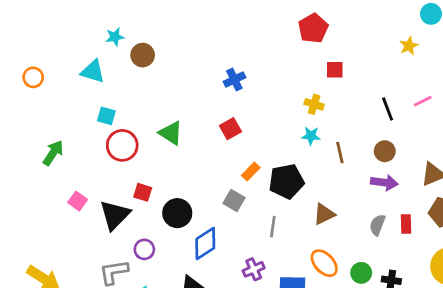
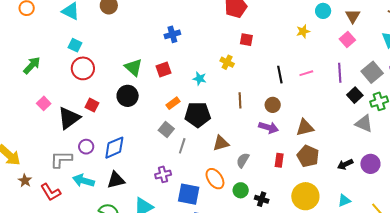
green triangle: (171, 133) -> (134, 67), moved
cyan star: (311, 136) -> (200, 79), moved
gray square: (234, 201) -> (166, 129), moved
black circle: (177, 213) -> (128, 96), moved
gray semicircle: (377, 225) -> (243, 160), moved
blue diamond: (205, 244) -> (114, 148), moved

